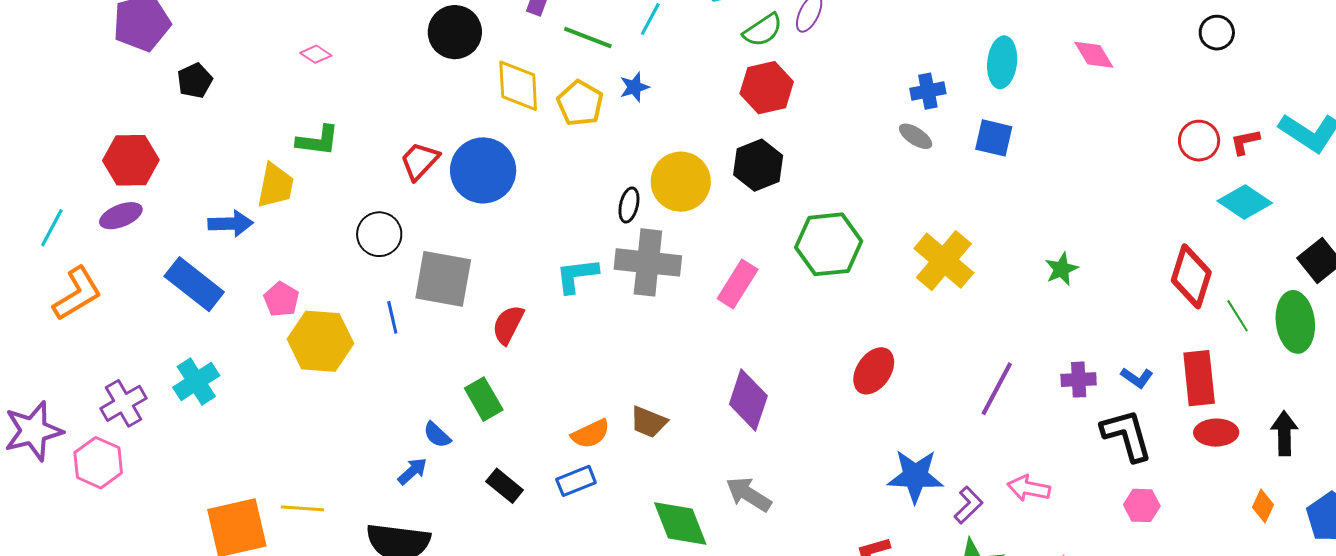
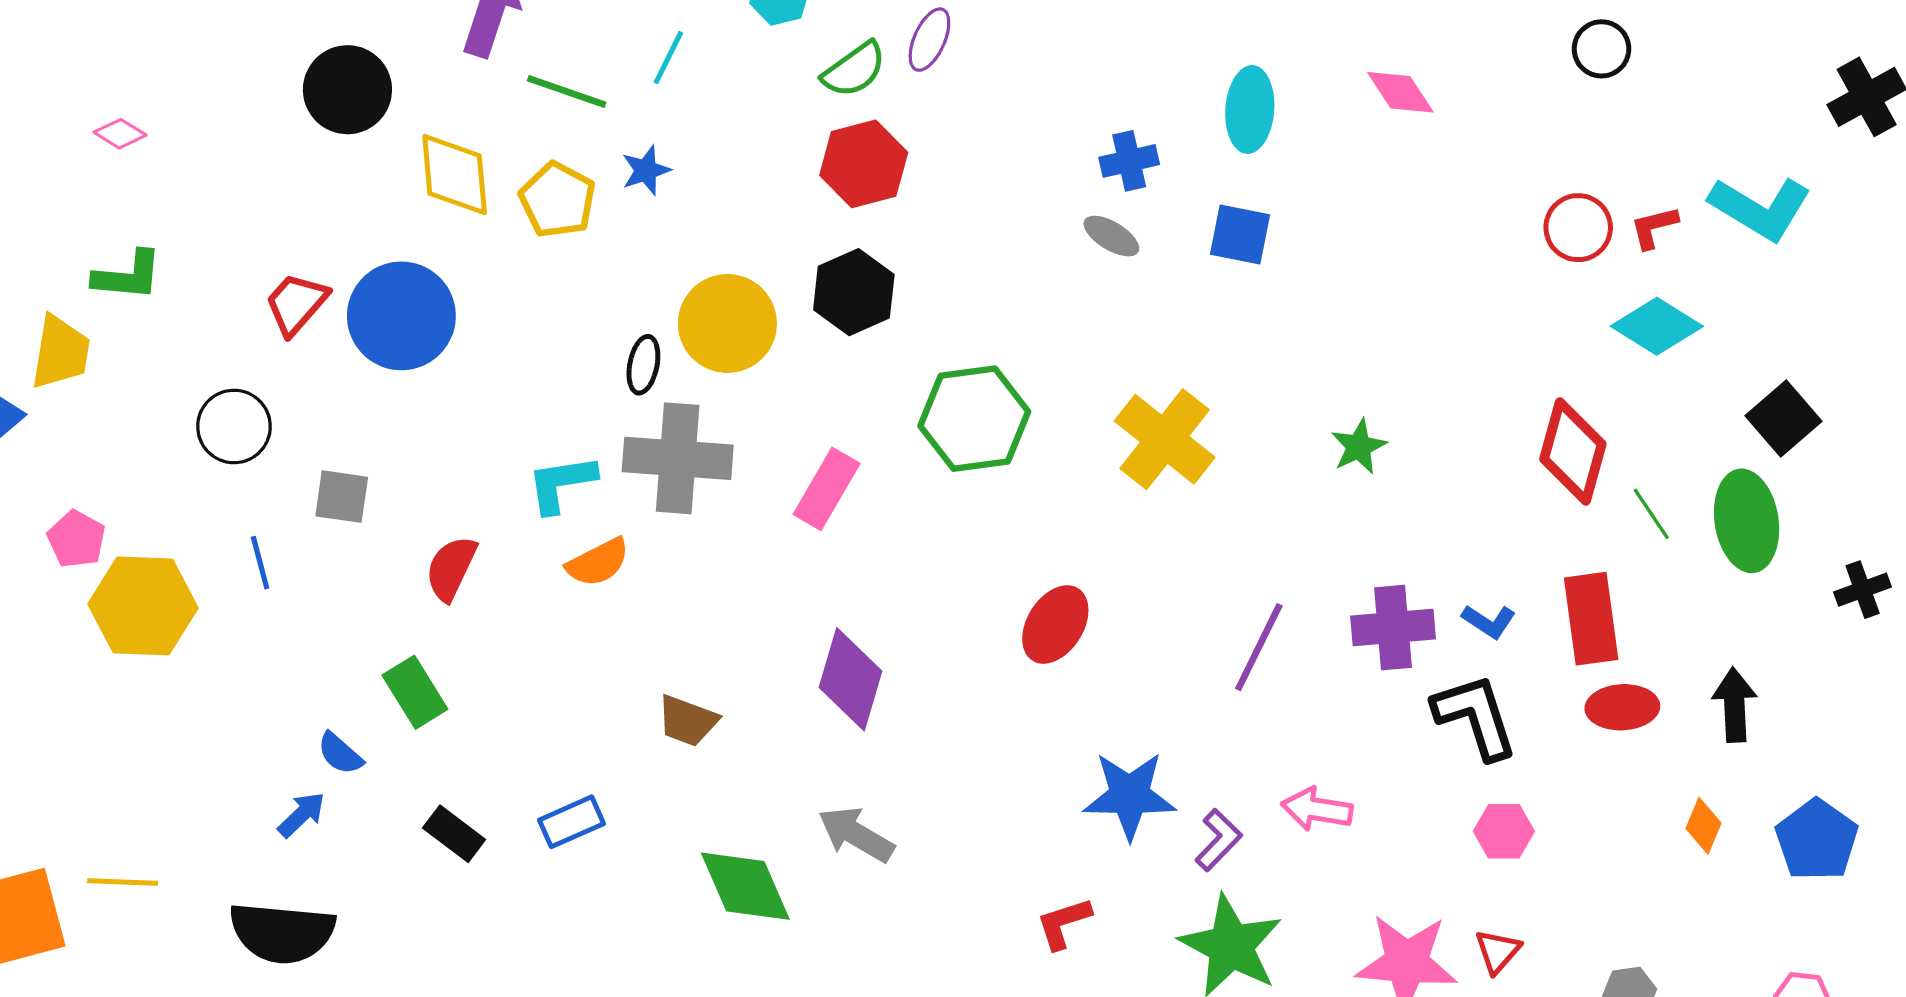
gray square: (443, 279) -> (342, 497), size x0.6
purple cross: (1079, 380) -> (1393, 628), size x1.4
orange semicircle: (590, 434) -> (598, 562), moved

